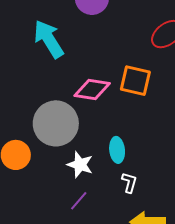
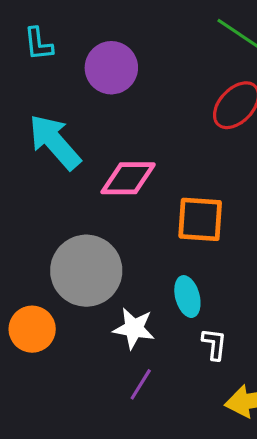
orange square: (135, 81) -> (200, 219), moved
pink diamond: (92, 90) -> (128, 178), moved

